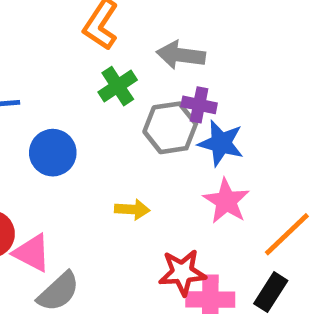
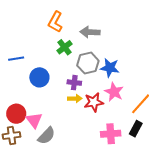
purple cross: (199, 105) -> (74, 83), moved
pink triangle: (32, 253) -> (34, 120), turned 30
red star: (182, 272) -> (94, 102), moved

